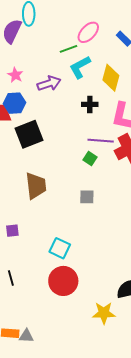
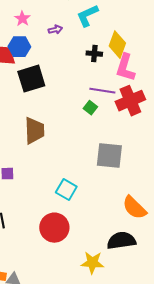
yellow diamond: (111, 78) -> (117, 45), moved
purple arrow: (49, 83) -> (55, 30), size x0.6
gray square: (87, 197) -> (109, 156), moved, size x1.8
cyan square: (60, 248) -> (66, 190), moved

